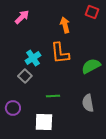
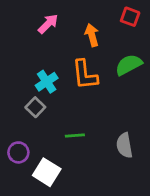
pink arrow: (22, 17) -> (48, 24), moved
green semicircle: (91, 66) -> (129, 65), moved
white square: (44, 122) -> (47, 172), moved, turned 30

